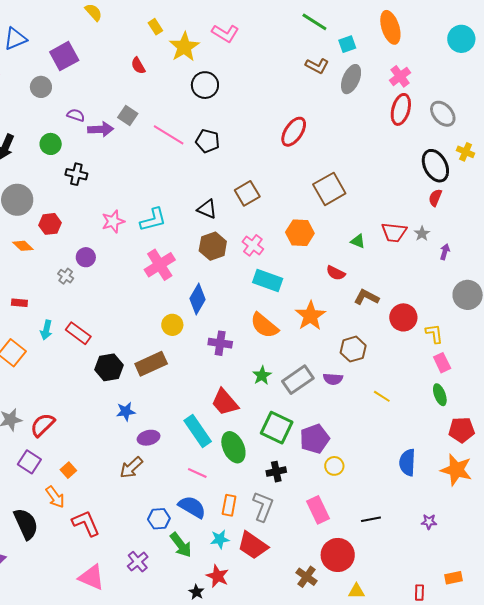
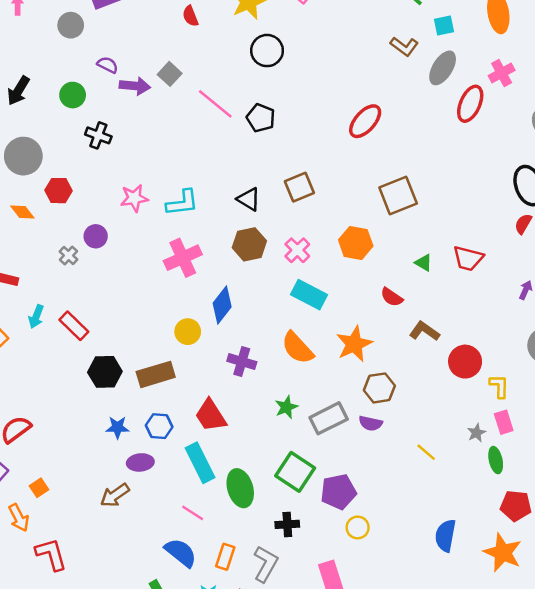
red ellipse: (401, 109) -> (470, 104), moved
gray star: (422, 234) -> (477, 433), moved
brown hexagon: (353, 349) -> (379, 388), moved
red trapezoid: (225, 402) -> (211, 416), moved
blue hexagon: (159, 519) -> (159, 426), moved

